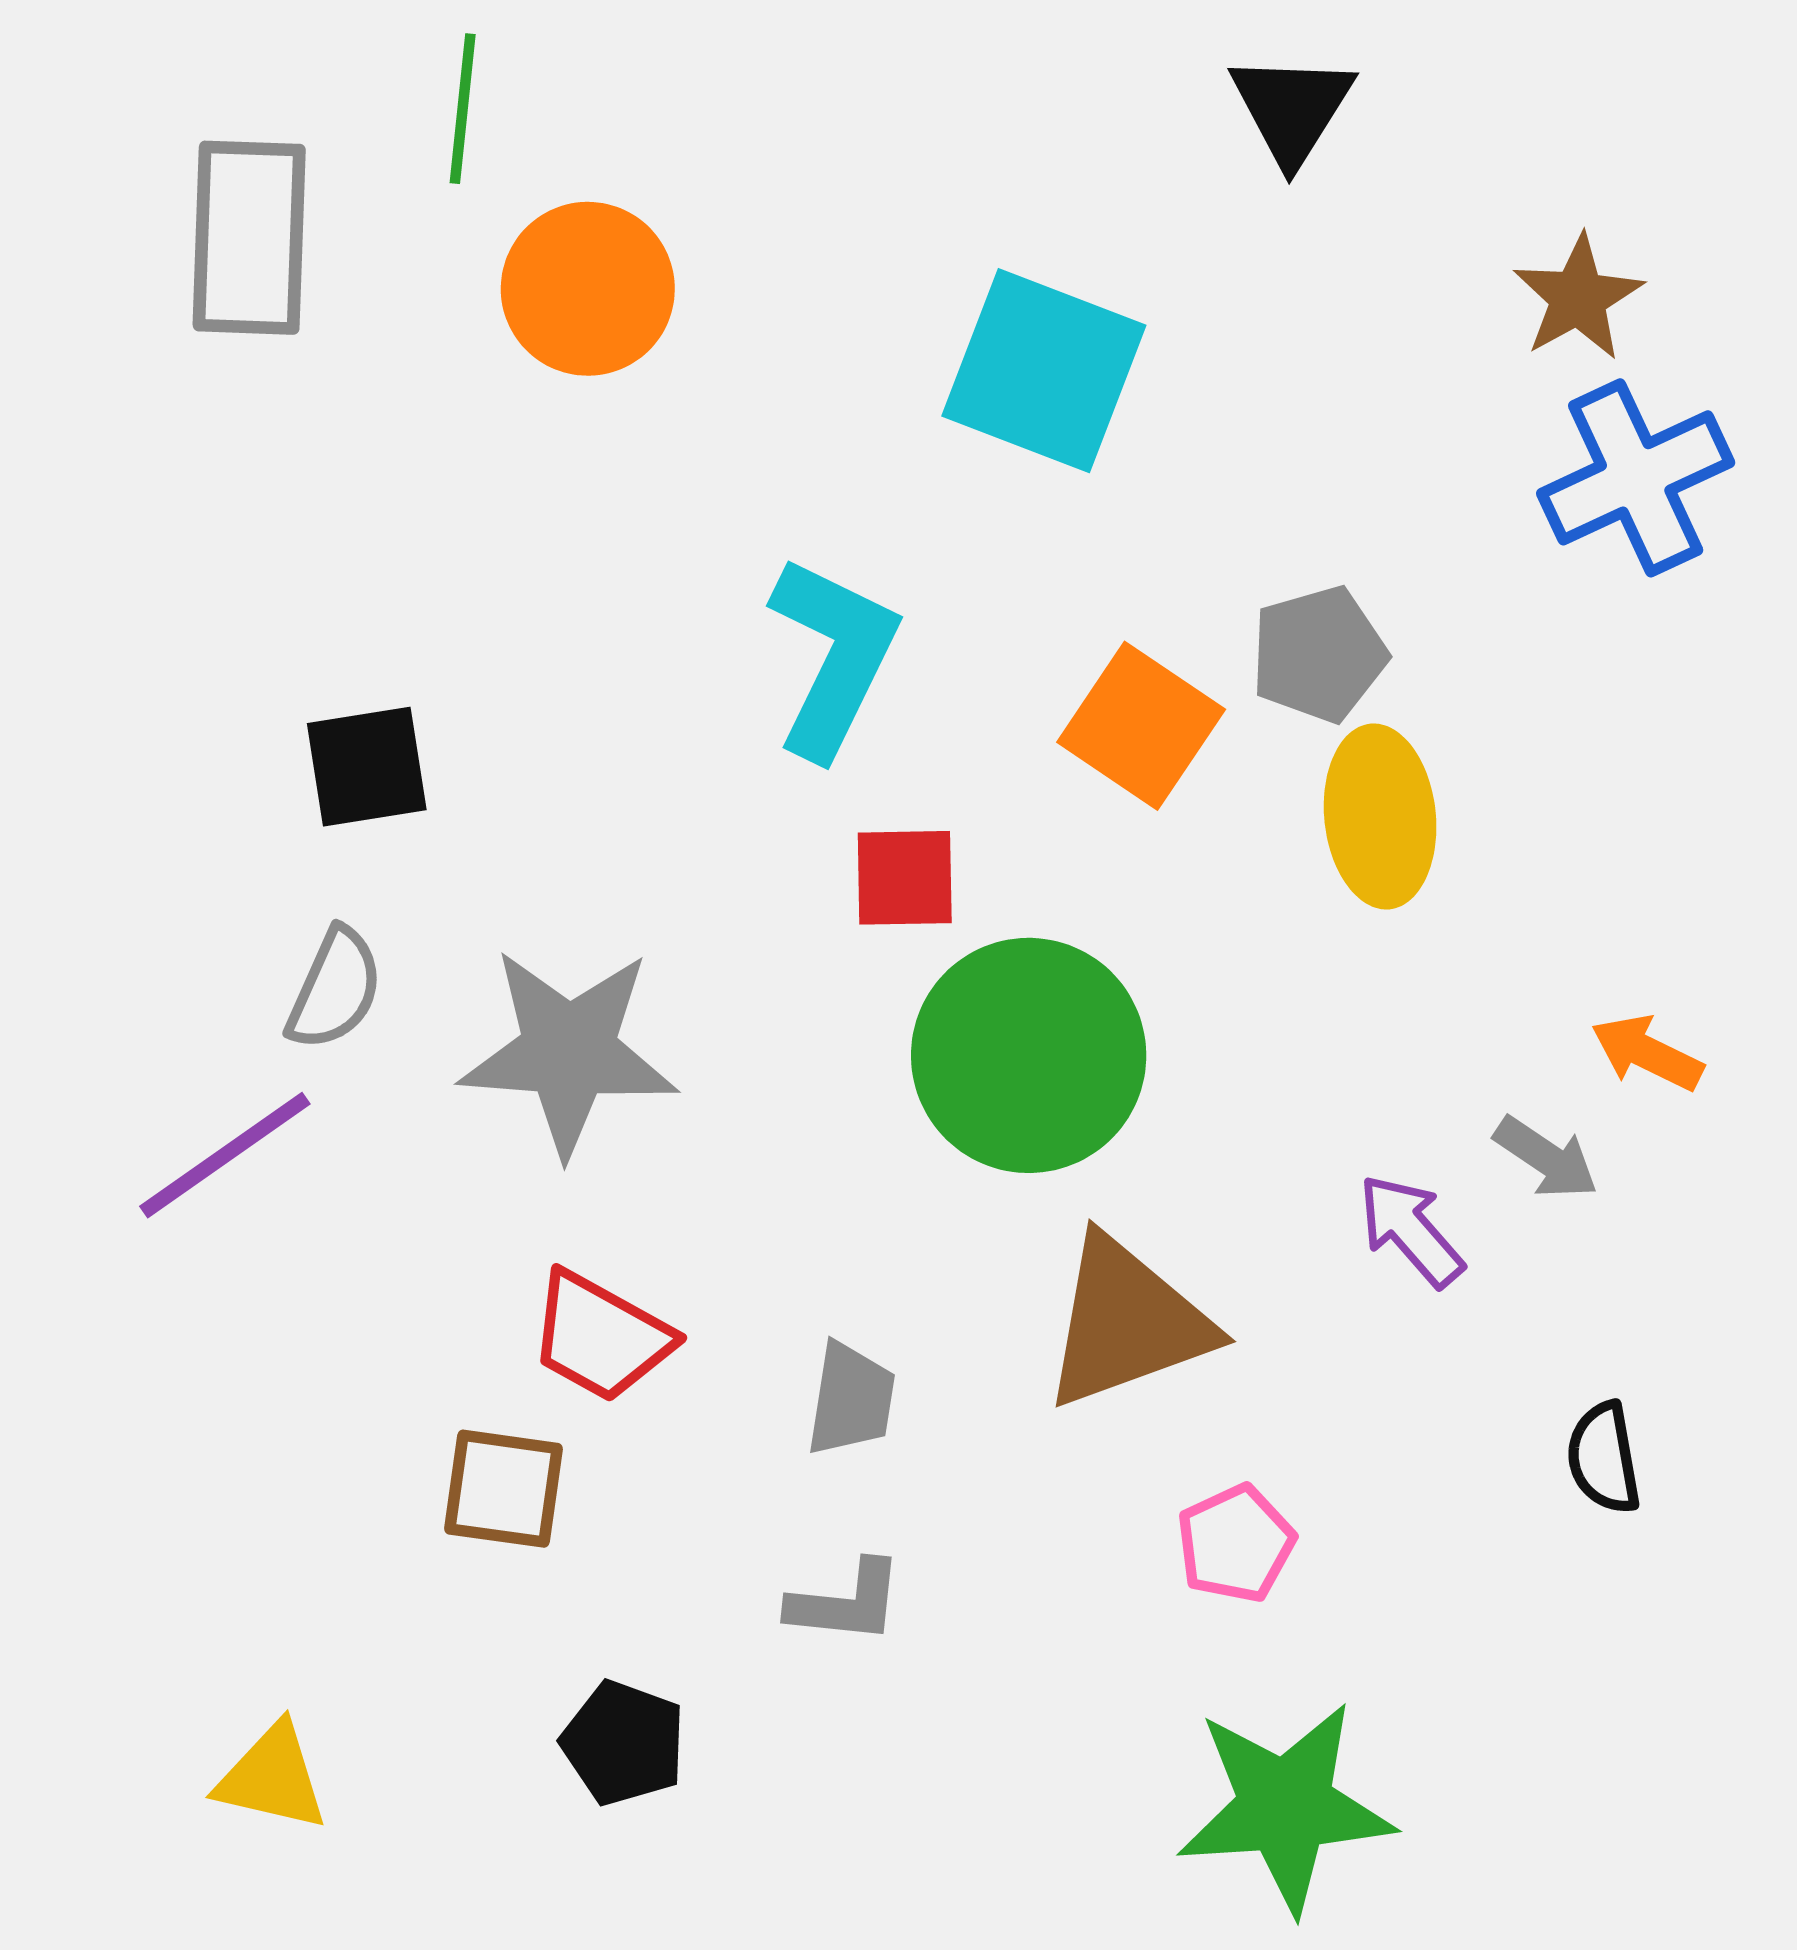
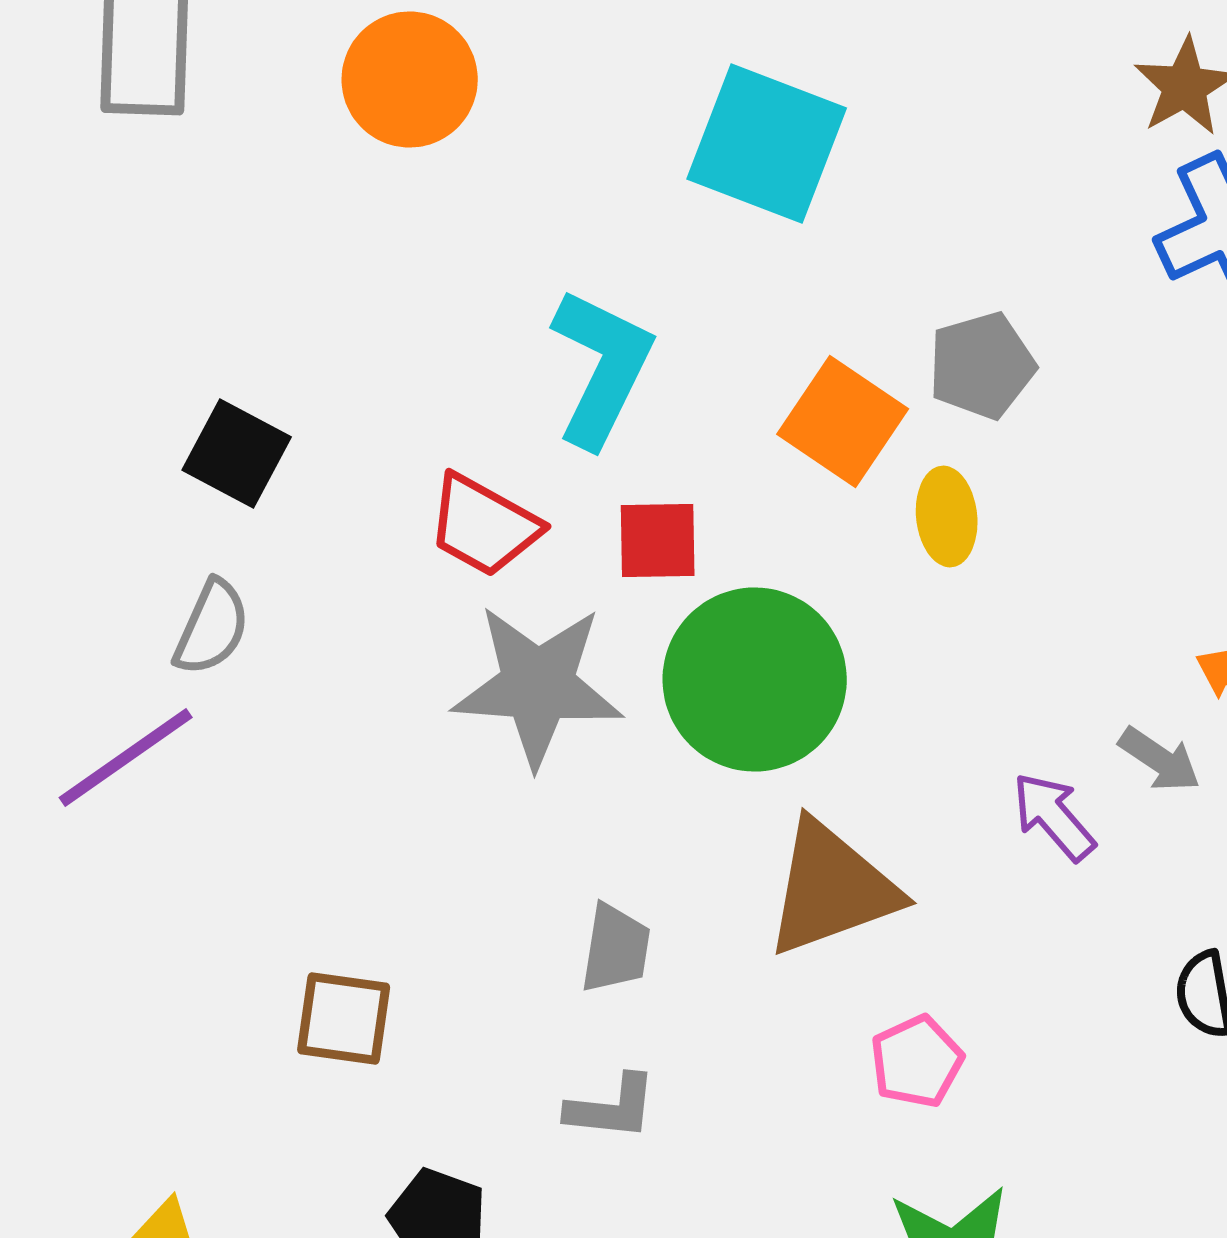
black square: (367, 767) -> (237, 454), turned 37
yellow ellipse: (1380, 817) -> (947, 516), moved, size x0.7
gray star: (569, 1052) -> (538, 686), moved
red trapezoid: (601, 1337) -> (484, 526), moved

